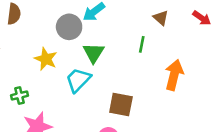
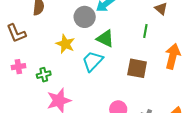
green triangle: (94, 53) -> (105, 38), turned -36
brown square: (121, 105) -> (137, 68), moved

